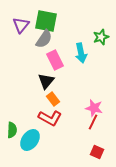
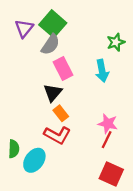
green square: (46, 21) -> (53, 24), turned 30
cyan arrow: (81, 53) -> (102, 71), moved
red square: (97, 152) -> (111, 174), size x1.5

